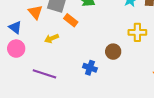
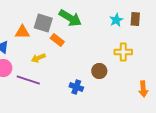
orange triangle: (35, 12) -> (22, 32), turned -49
purple line: (44, 74) -> (28, 80), moved

